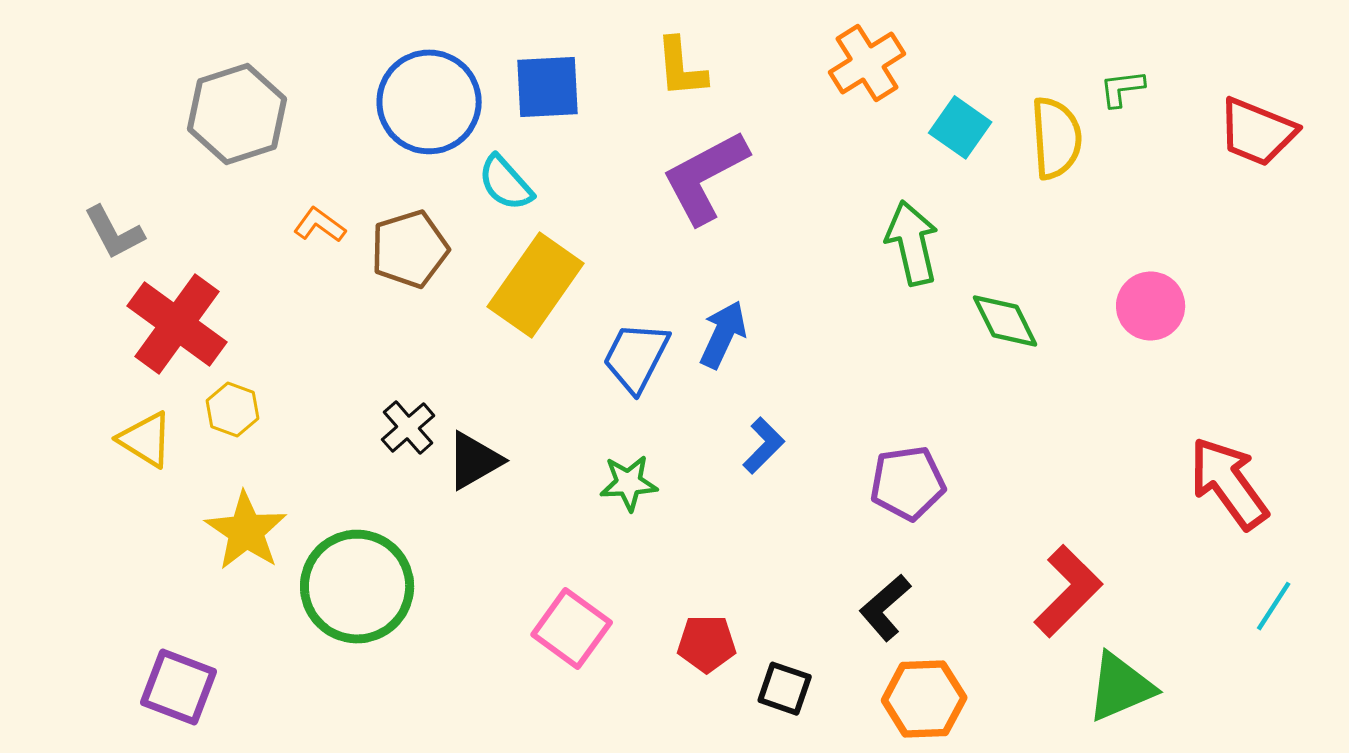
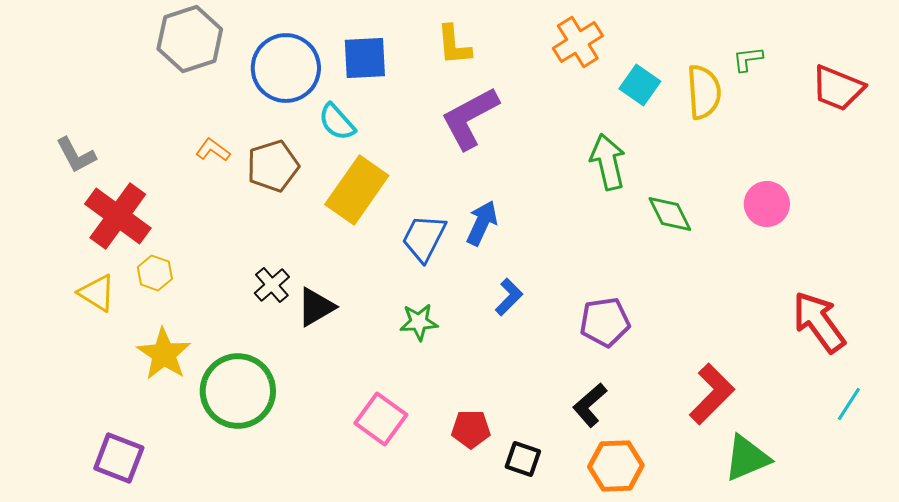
gray hexagon: (237, 114) -> (190, 39), moved

